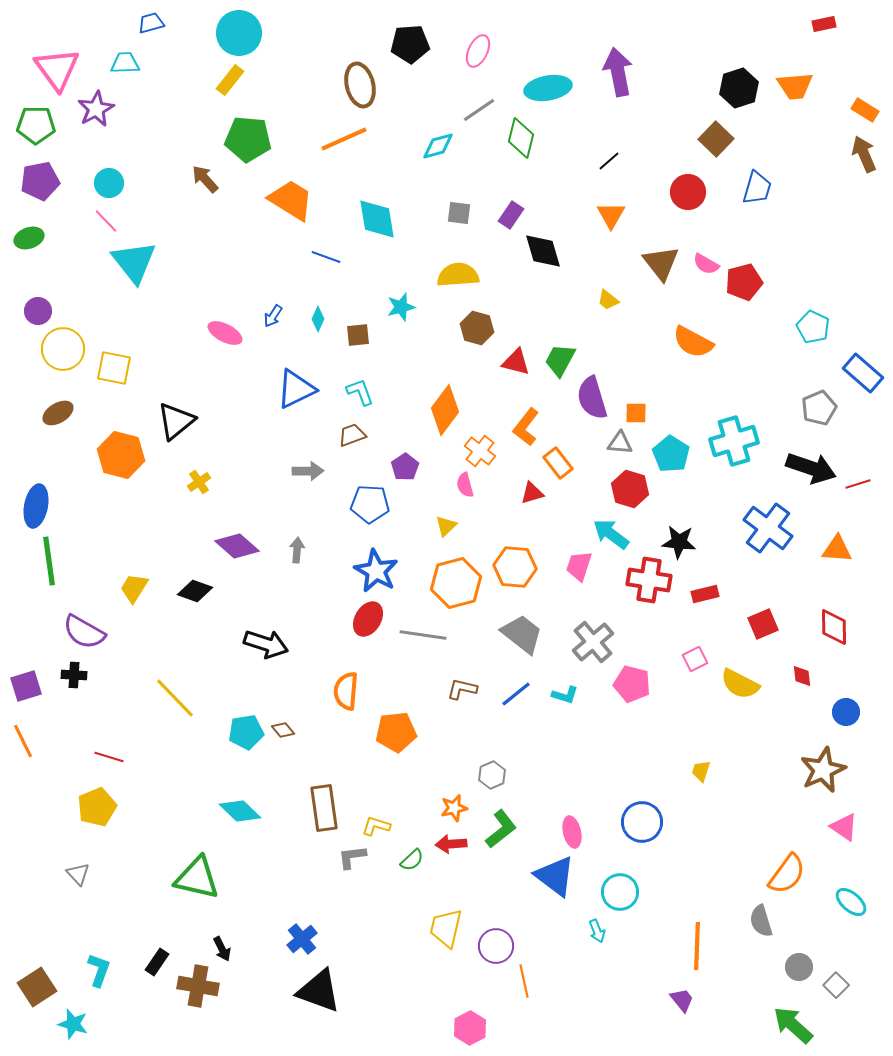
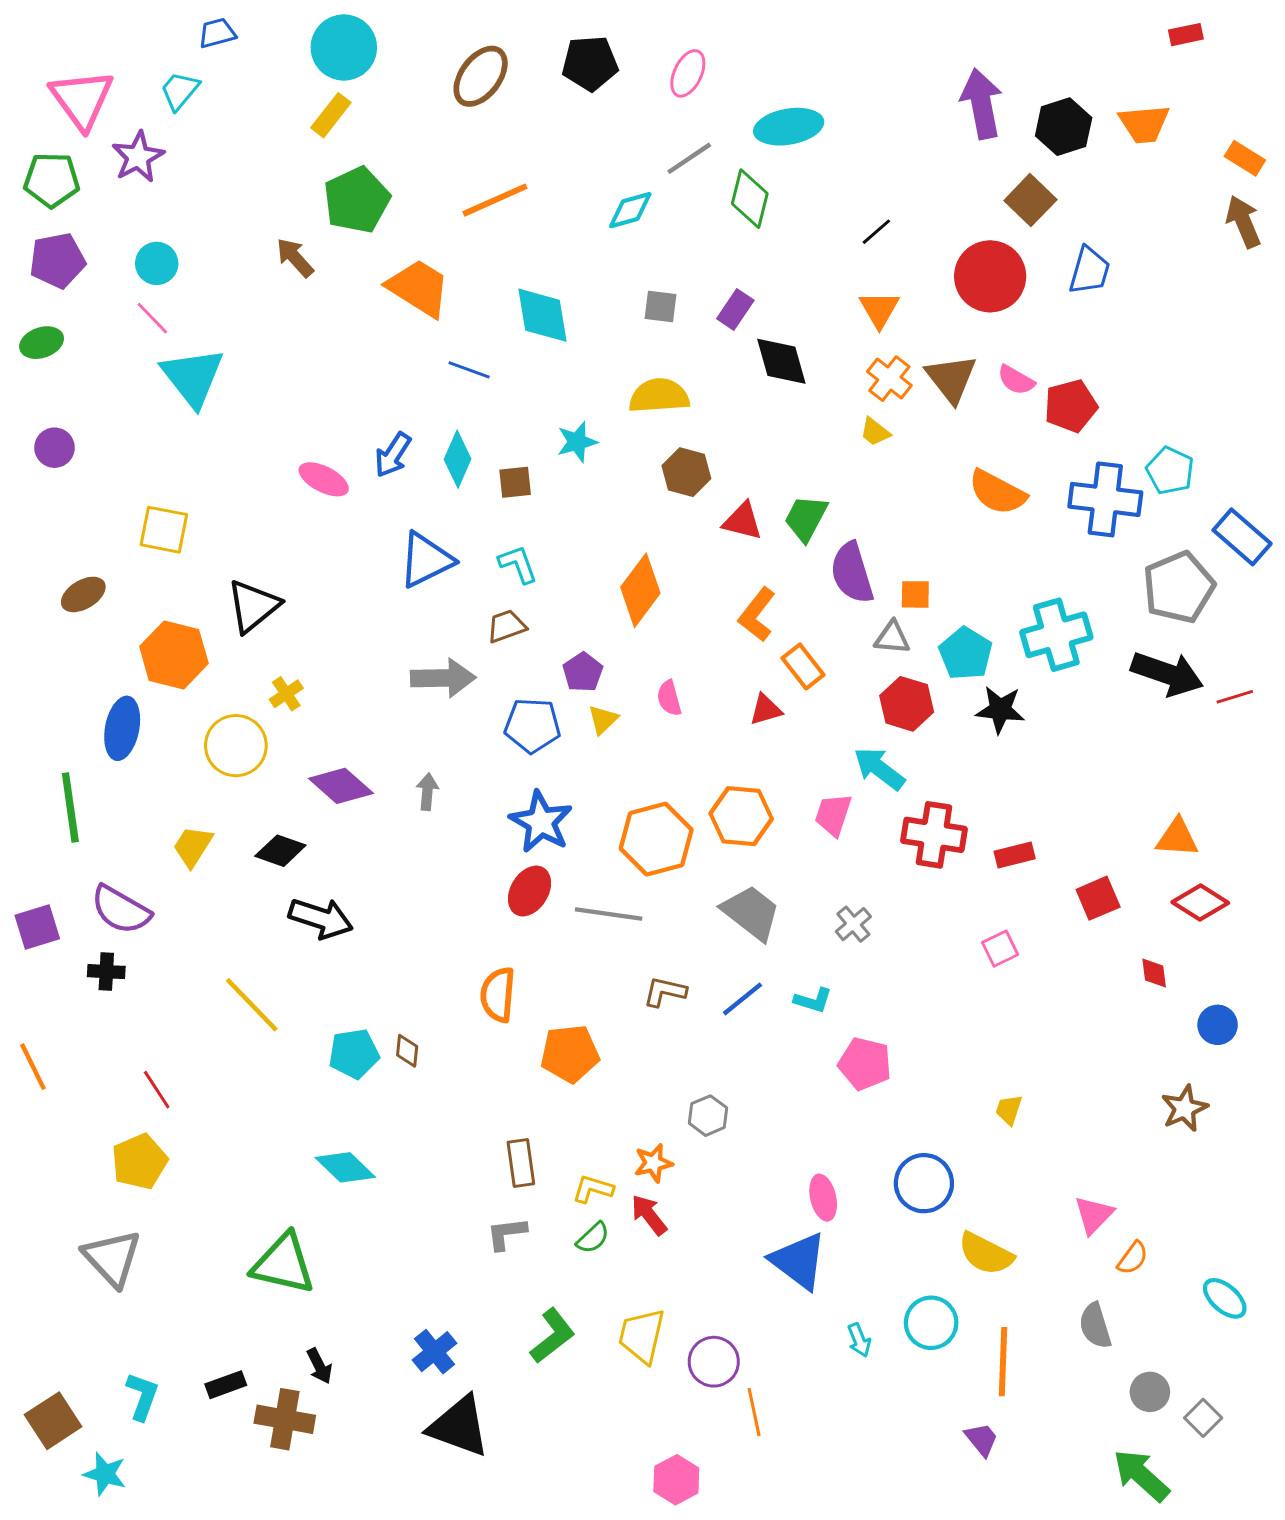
cyan trapezoid: (125, 63) -> (180, 91), turned -48
purple arrow: (618, 72) -> (981, 104), moved
brown ellipse: (360, 85) -> (481, 76), moved, turned 51
green pentagon: (248, 139) -> (357, 200), turned -30
red circle: (688, 192) -> (990, 276), size x1.4
blue arrow: (273, 316) -> (393, 455), size x1.4
cyan diamond: (318, 319) -> (458, 459), size x1.5
yellow circle: (63, 349) -> (236, 746), moved
gray pentagon: (819, 408) -> (1179, 587), size x1.4
orange cross: (480, 451) -> (889, 379), moved
gray arrow: (308, 471) -> (443, 678), size x1.4
blue ellipse: (36, 506) -> (122, 728), moved
yellow triangle: (446, 526) -> (603, 720), moved
blue cross: (768, 528) -> (1105, 499), moved, turned -30
black star: (679, 542) -> (1000, 710), moved
orange triangle: (837, 549) -> (1177, 838), moved
red diamond: (834, 627) -> (1200, 903), turned -57
gray cross: (593, 642) -> (853, 924), size x0.6
black arrow: (266, 644) -> (321, 918), moved
pink pentagon: (632, 684) -> (865, 1064), moved
yellow semicircle: (740, 684) -> (986, 1254), moved
purple square: (26, 686) -> (37, 927), moved
brown diamond: (283, 730) -> (407, 1051), turned 45
red line: (109, 757) -> (157, 1090), turned 40
brown star: (823, 770) -> (1184, 1108), size x0.7
brown rectangle: (324, 808) -> (521, 1163), moved, size x0.7
yellow L-shape: (376, 826) -> (593, 1189), moved
pink triangle: (844, 827) -> (1094, 1215), moved, turned 40
green L-shape: (501, 829) -> (553, 1336), moved
red arrow: (451, 844) -> (649, 1215), turned 56
gray triangle: (78, 874) -> (112, 1258), size x1.8
orange semicircle: (787, 874) -> (1133, 1258), size x0.6
cyan circle: (620, 892) -> (931, 1323), moved
black rectangle: (157, 962) -> (226, 1385), turned 36

